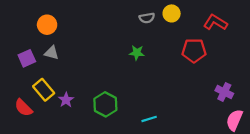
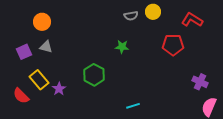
green hexagon: (105, 104) -> (94, 75), moved

